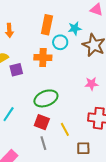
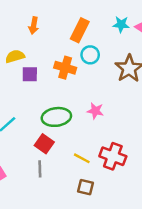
cyan star: (75, 28) -> (121, 24), moved
pink star: (91, 84) -> (95, 111), moved
yellow line: (65, 129) -> (82, 158), moved, turned -48

